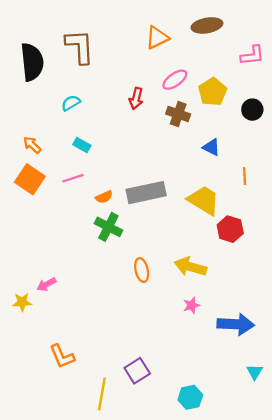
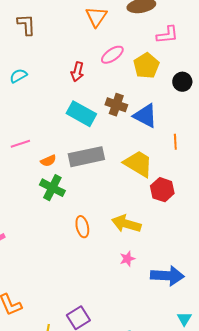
orange triangle: (157, 38) -> (96, 17), turned -30
brown L-shape: (80, 46) -> (26, 25), size x0.7
pink L-shape: (252, 55) -> (167, 35), moved
brown cross: (178, 114) -> (116, 105), moved
cyan rectangle: (82, 145) -> (81, 114), moved, size x1.8
blue triangle: (211, 147) -> (145, 116), size x1.5

